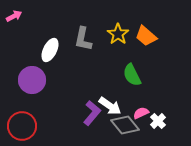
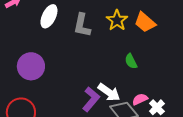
white ellipse: (50, 50) -> (49, 16), moved
green semicircle: (132, 75) -> (131, 61), size x0.7

